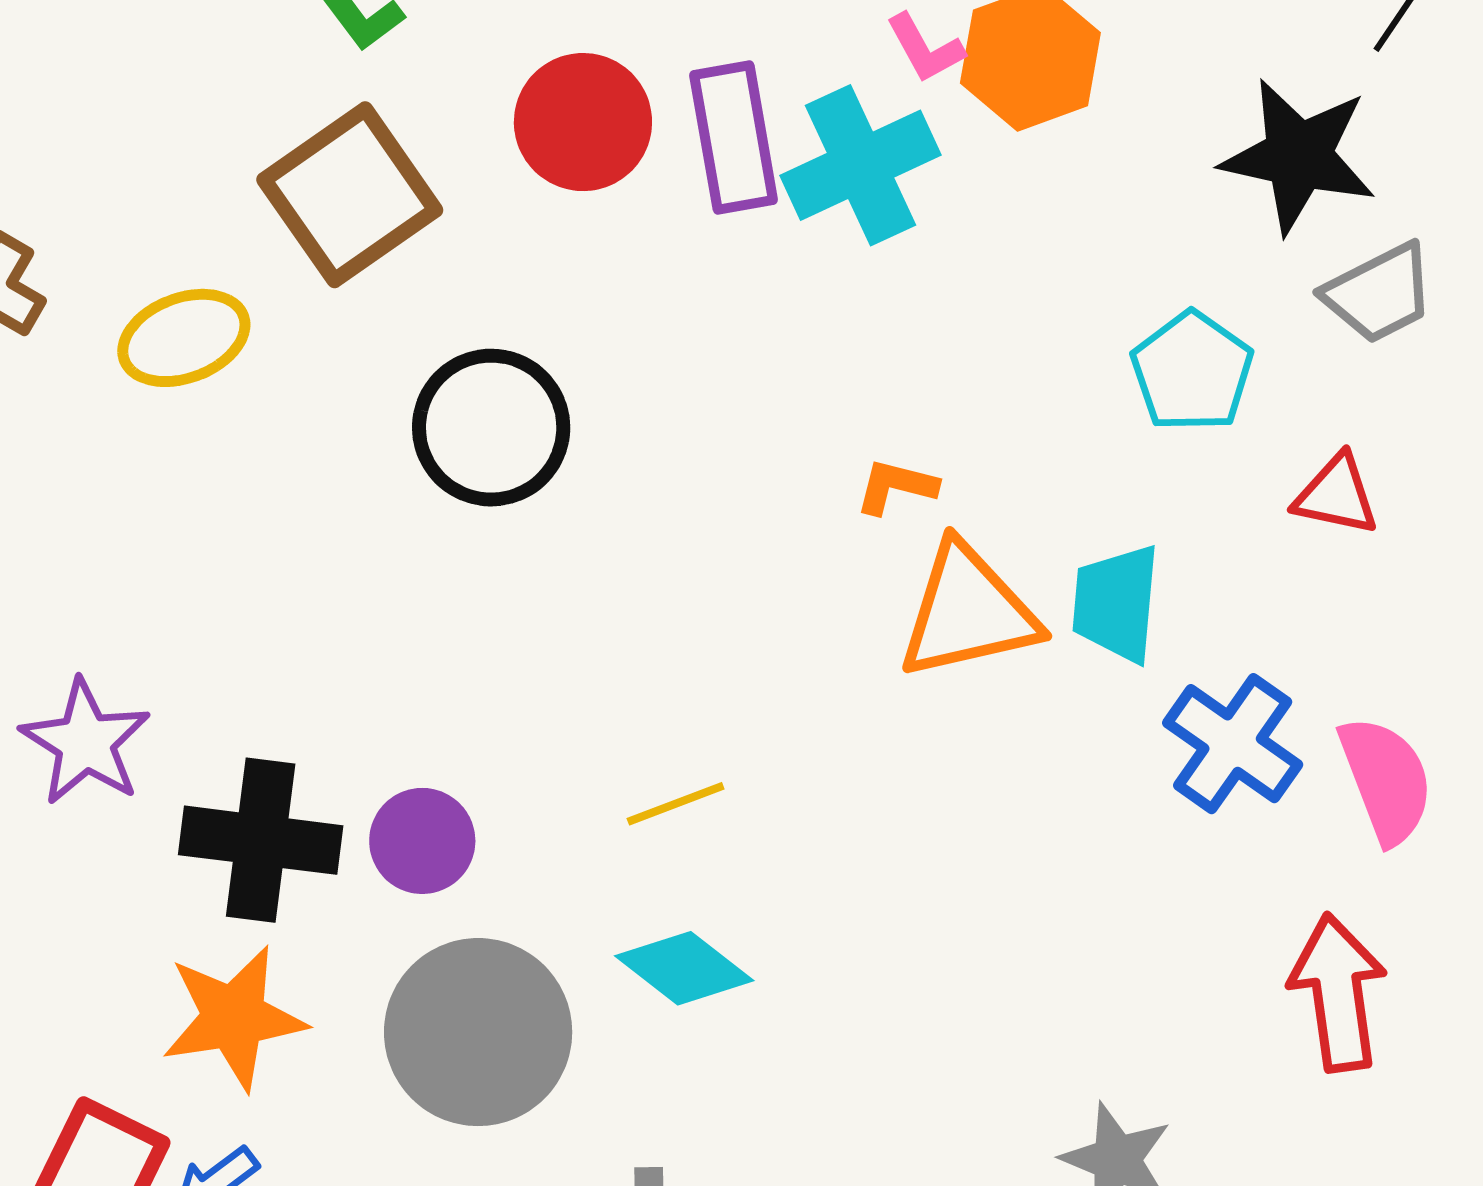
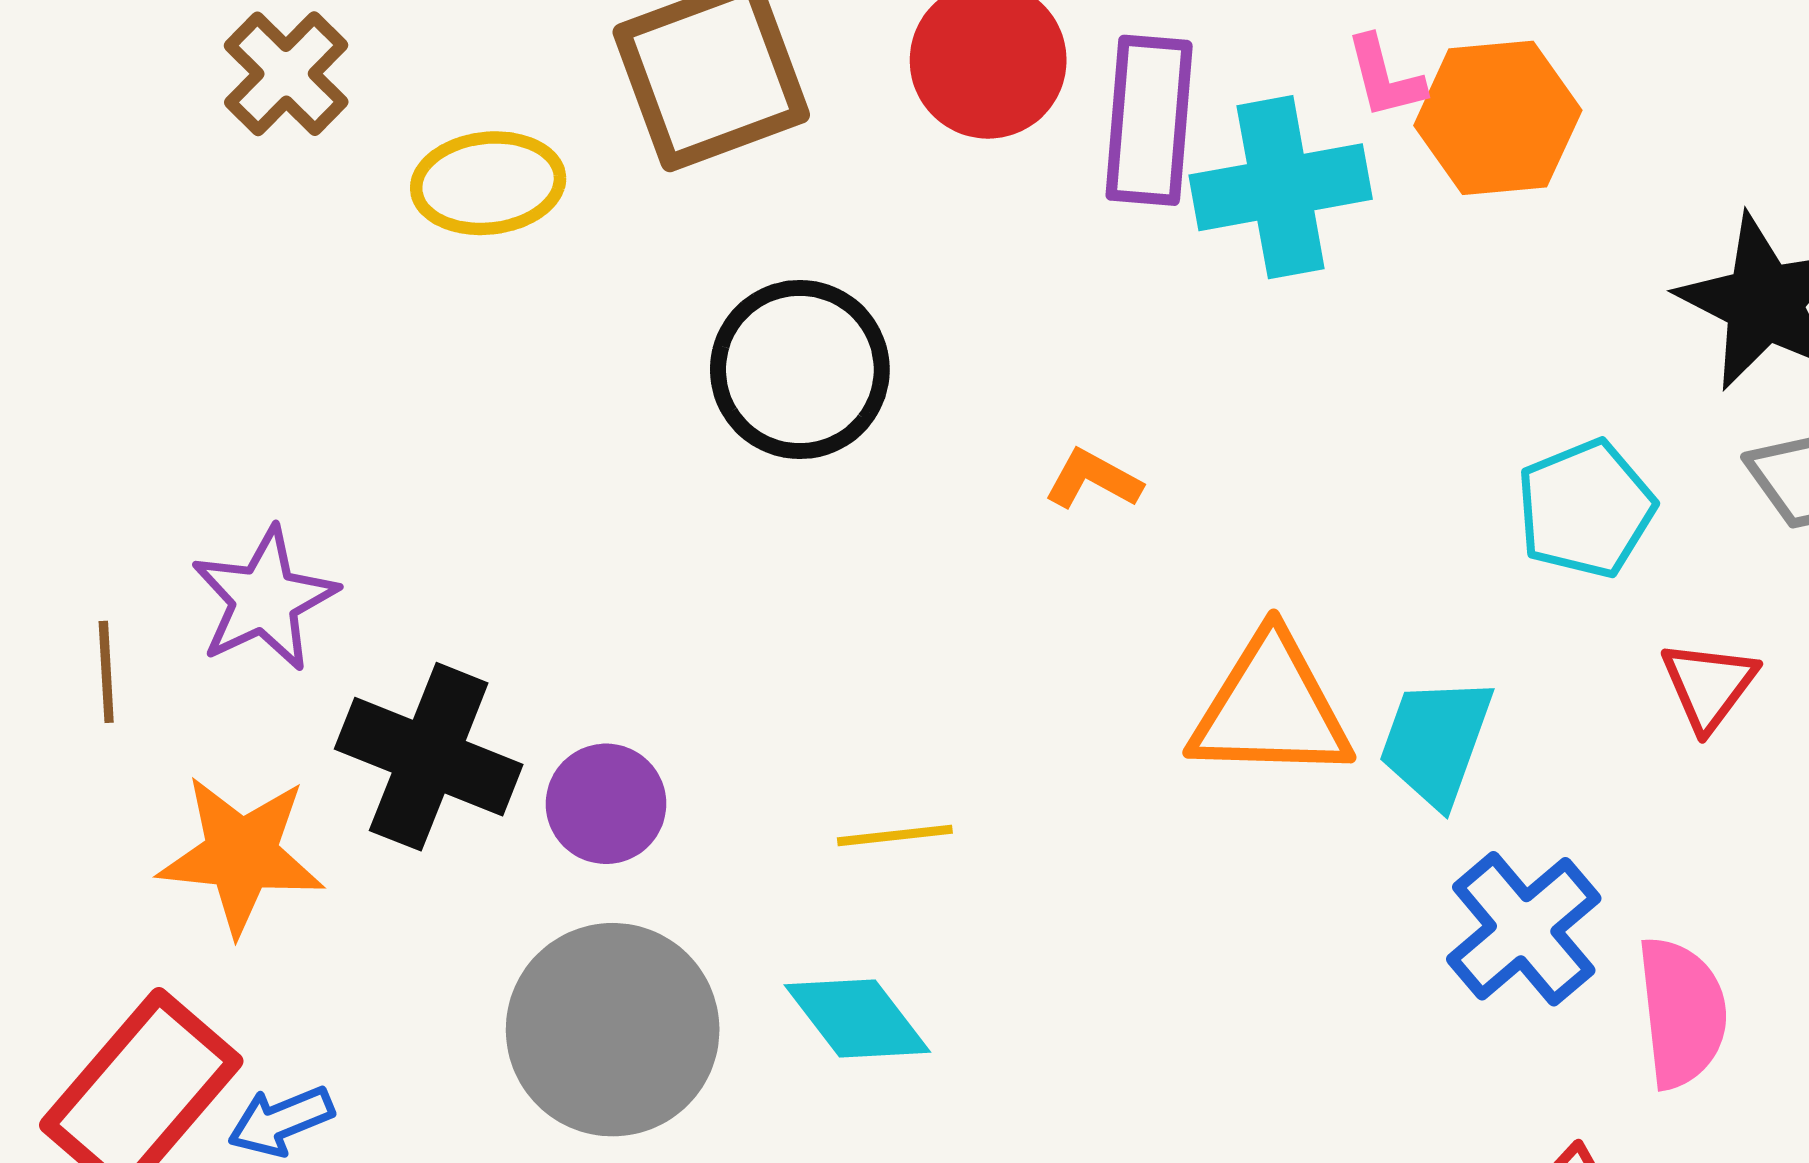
orange L-shape: (896, 486) -> (1093, 479), moved
red triangle: (1336, 495) -> (1709, 685), turned 40
orange star: (234, 1018) -> (241, 855), moved

